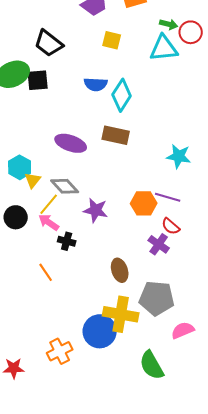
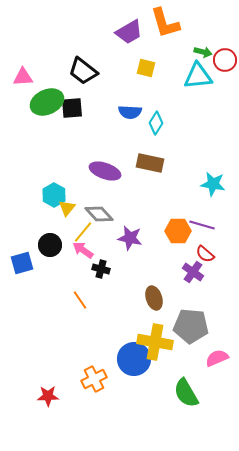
cyan diamond: (122, 95) -> (156, 123), size x0.7

